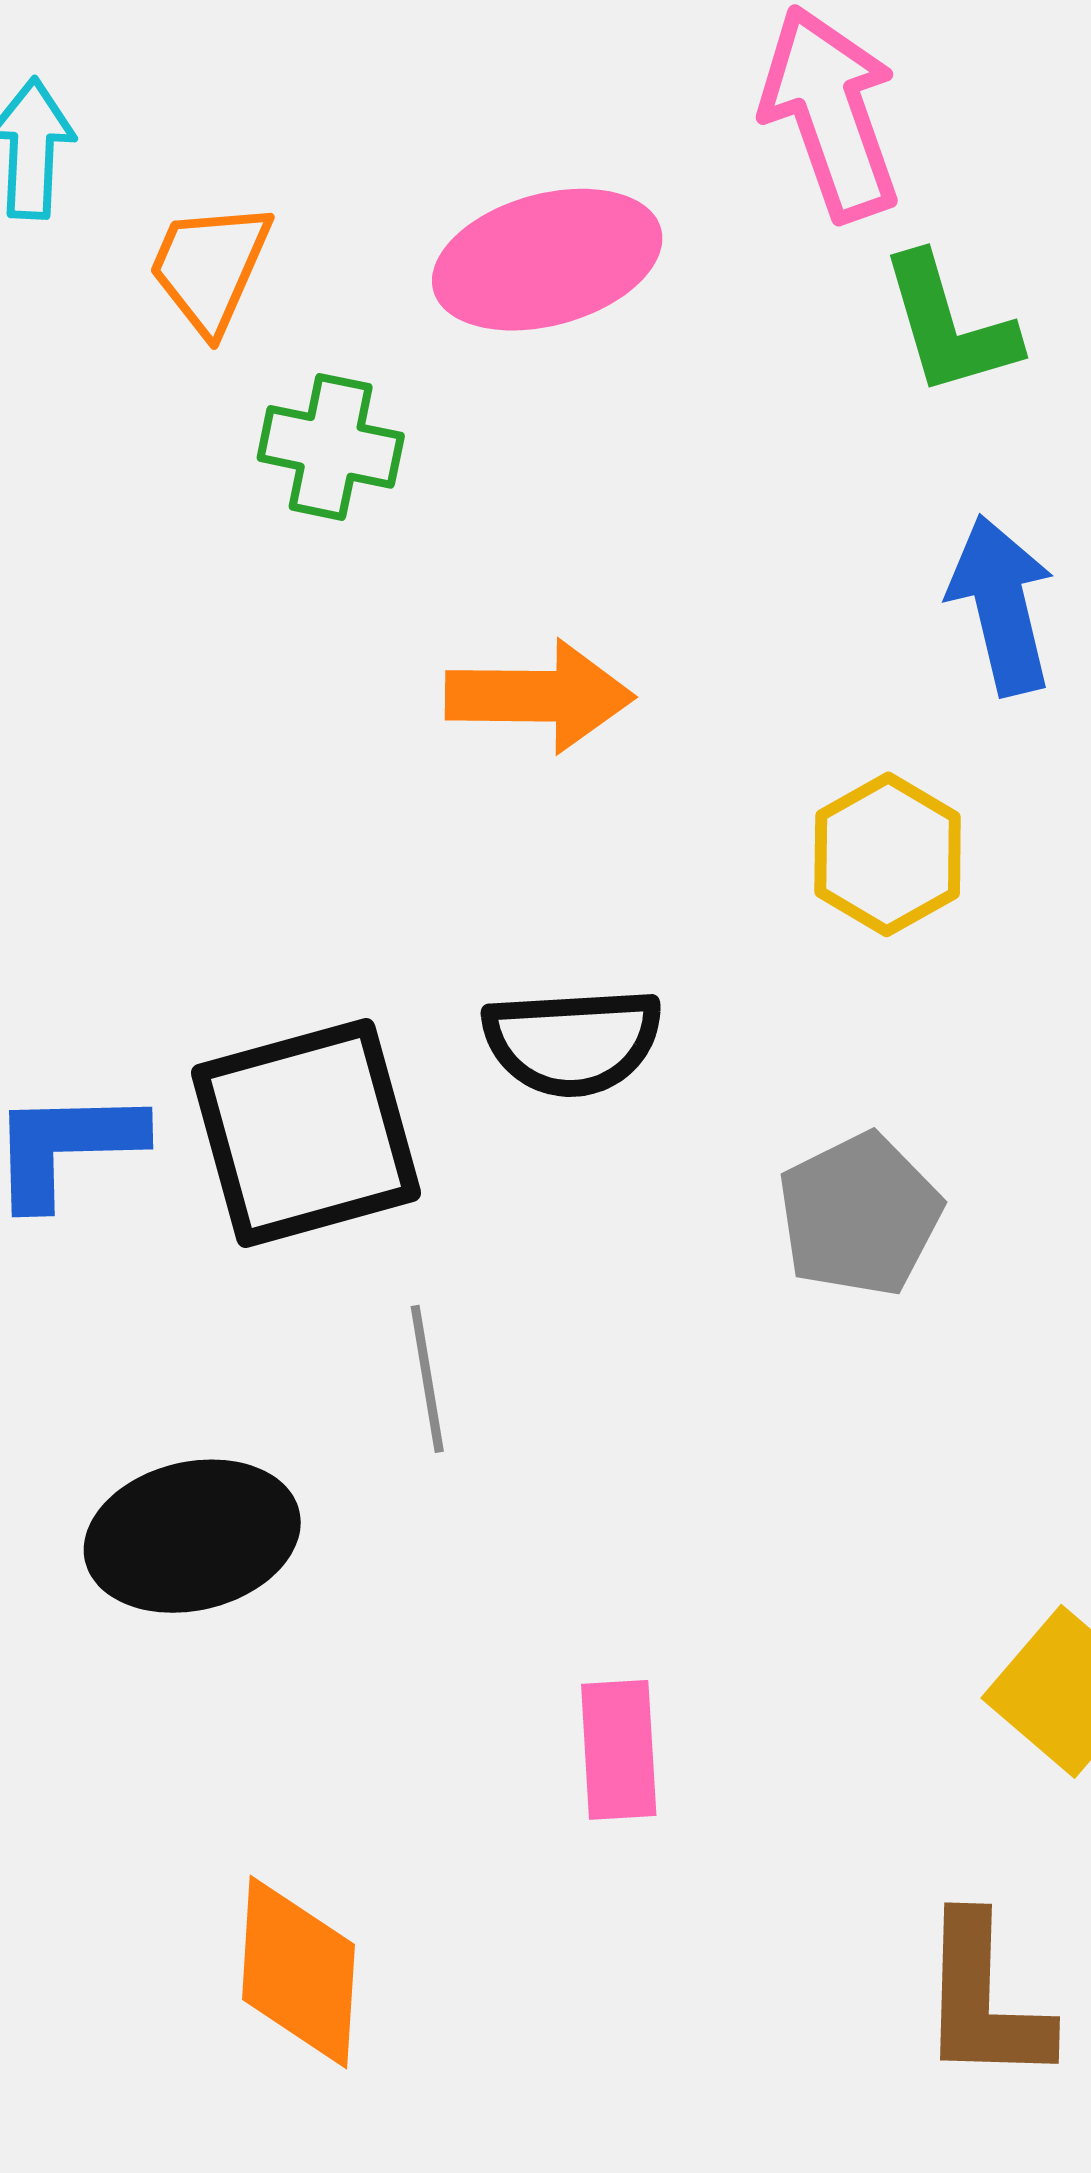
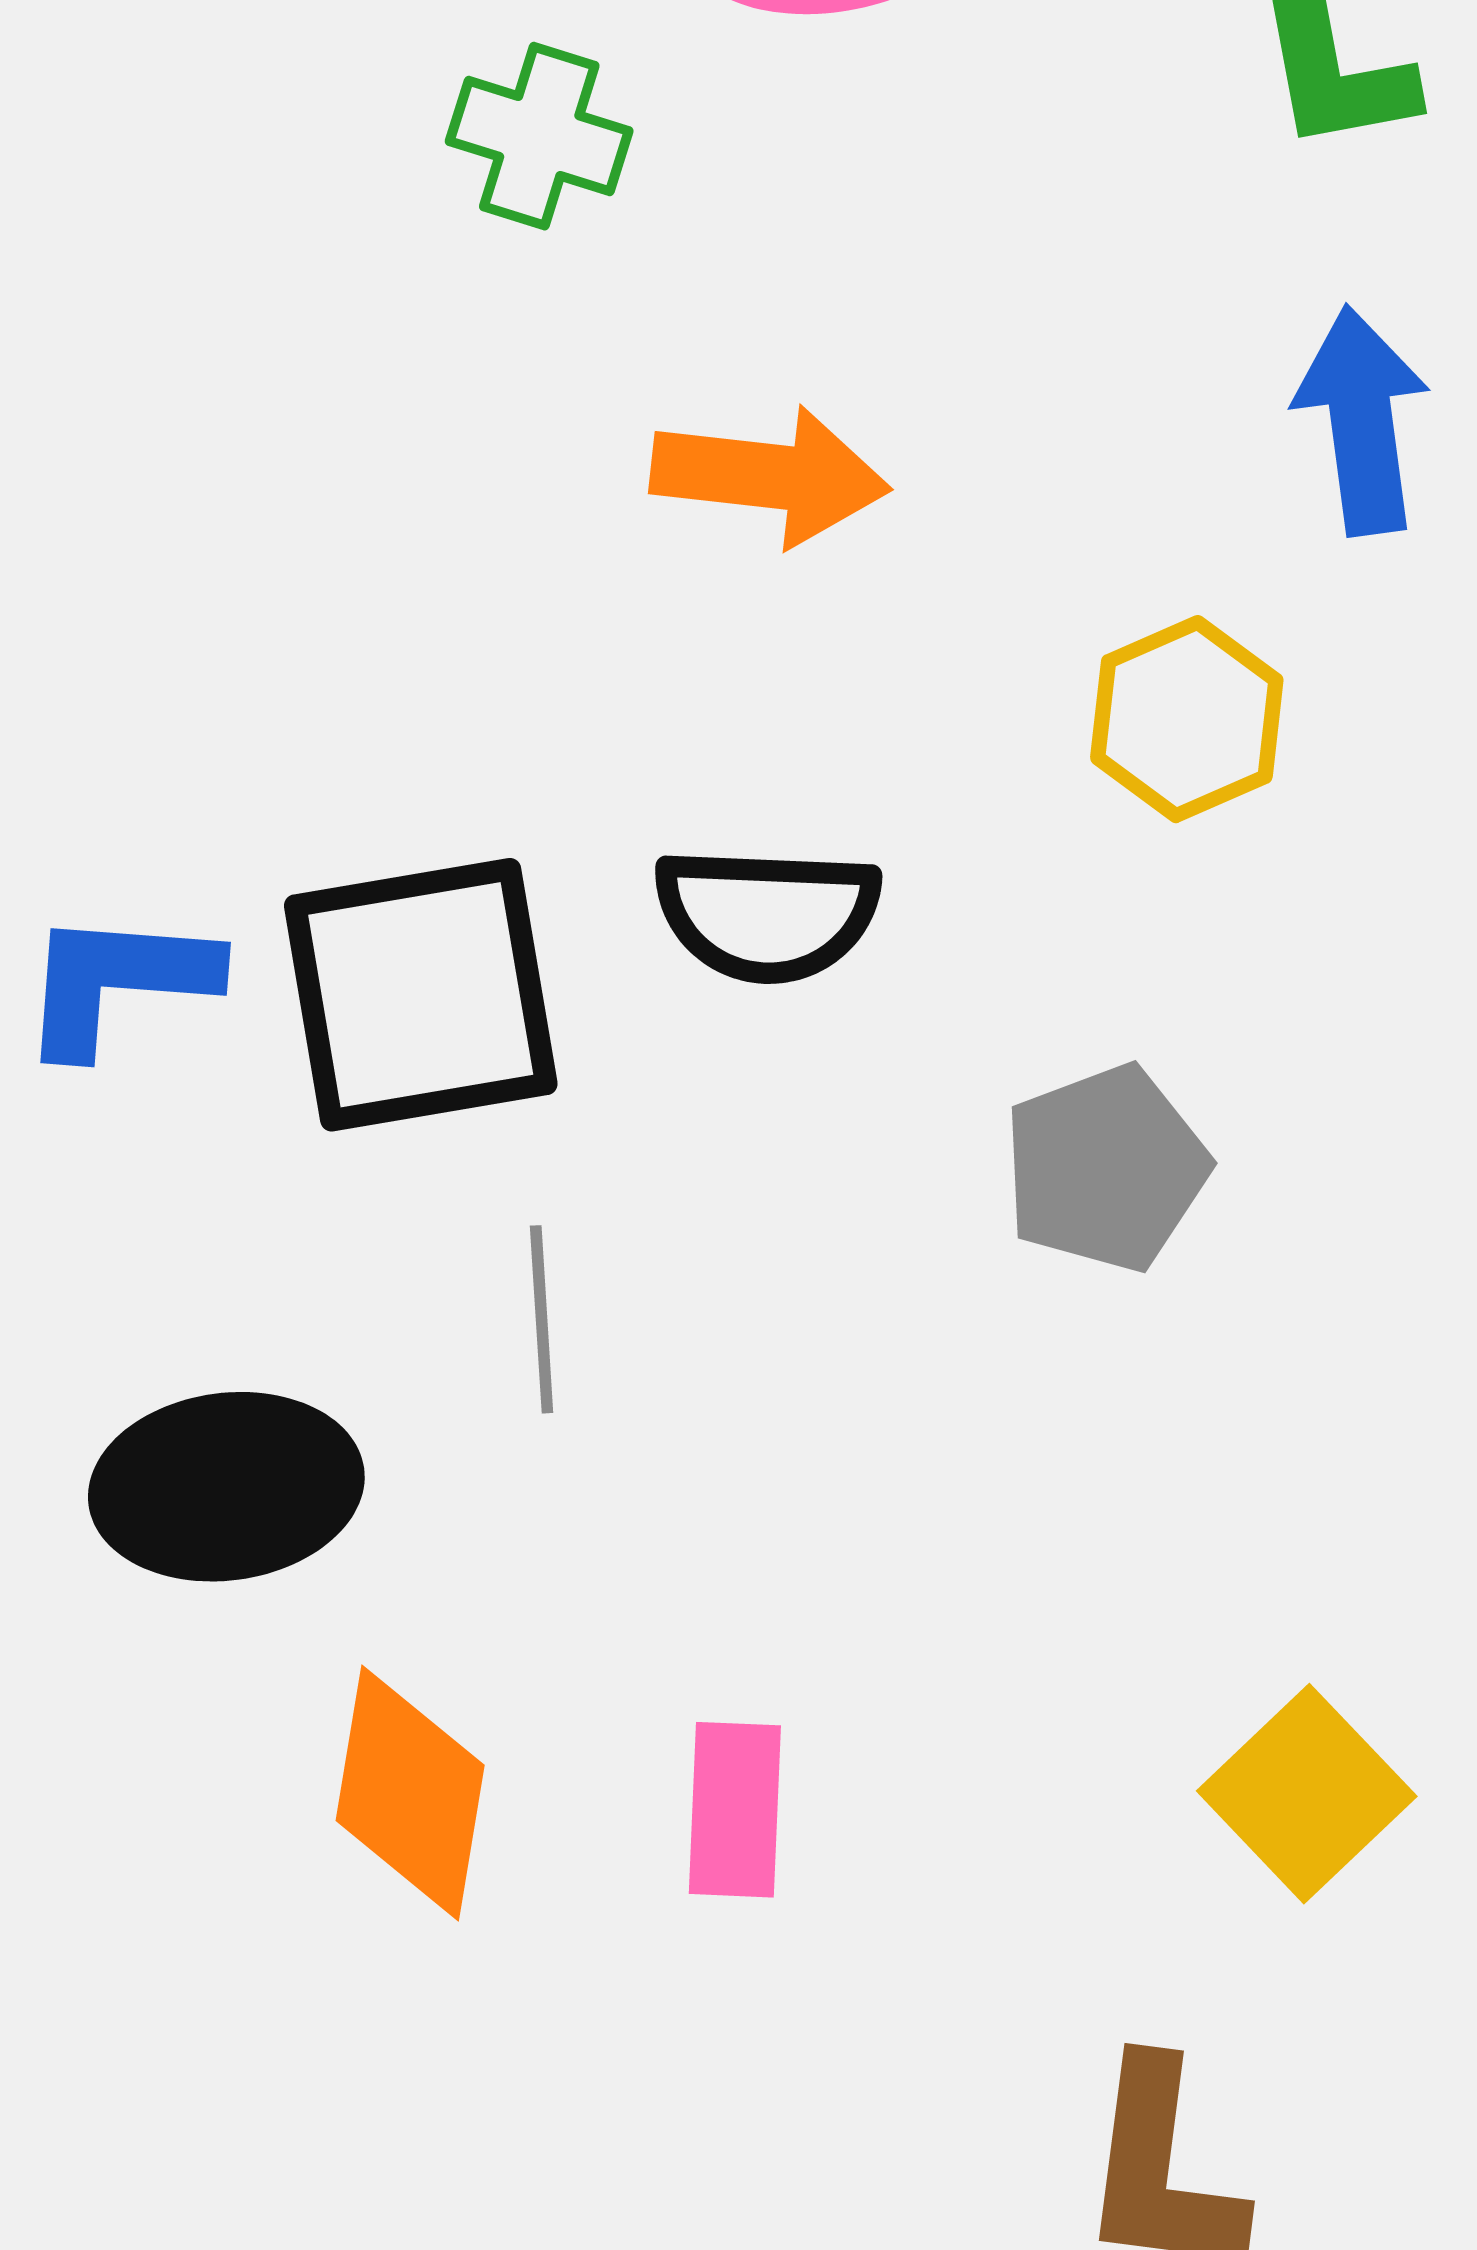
orange diamond: (298, 1972) -> (410, 1793), moved

